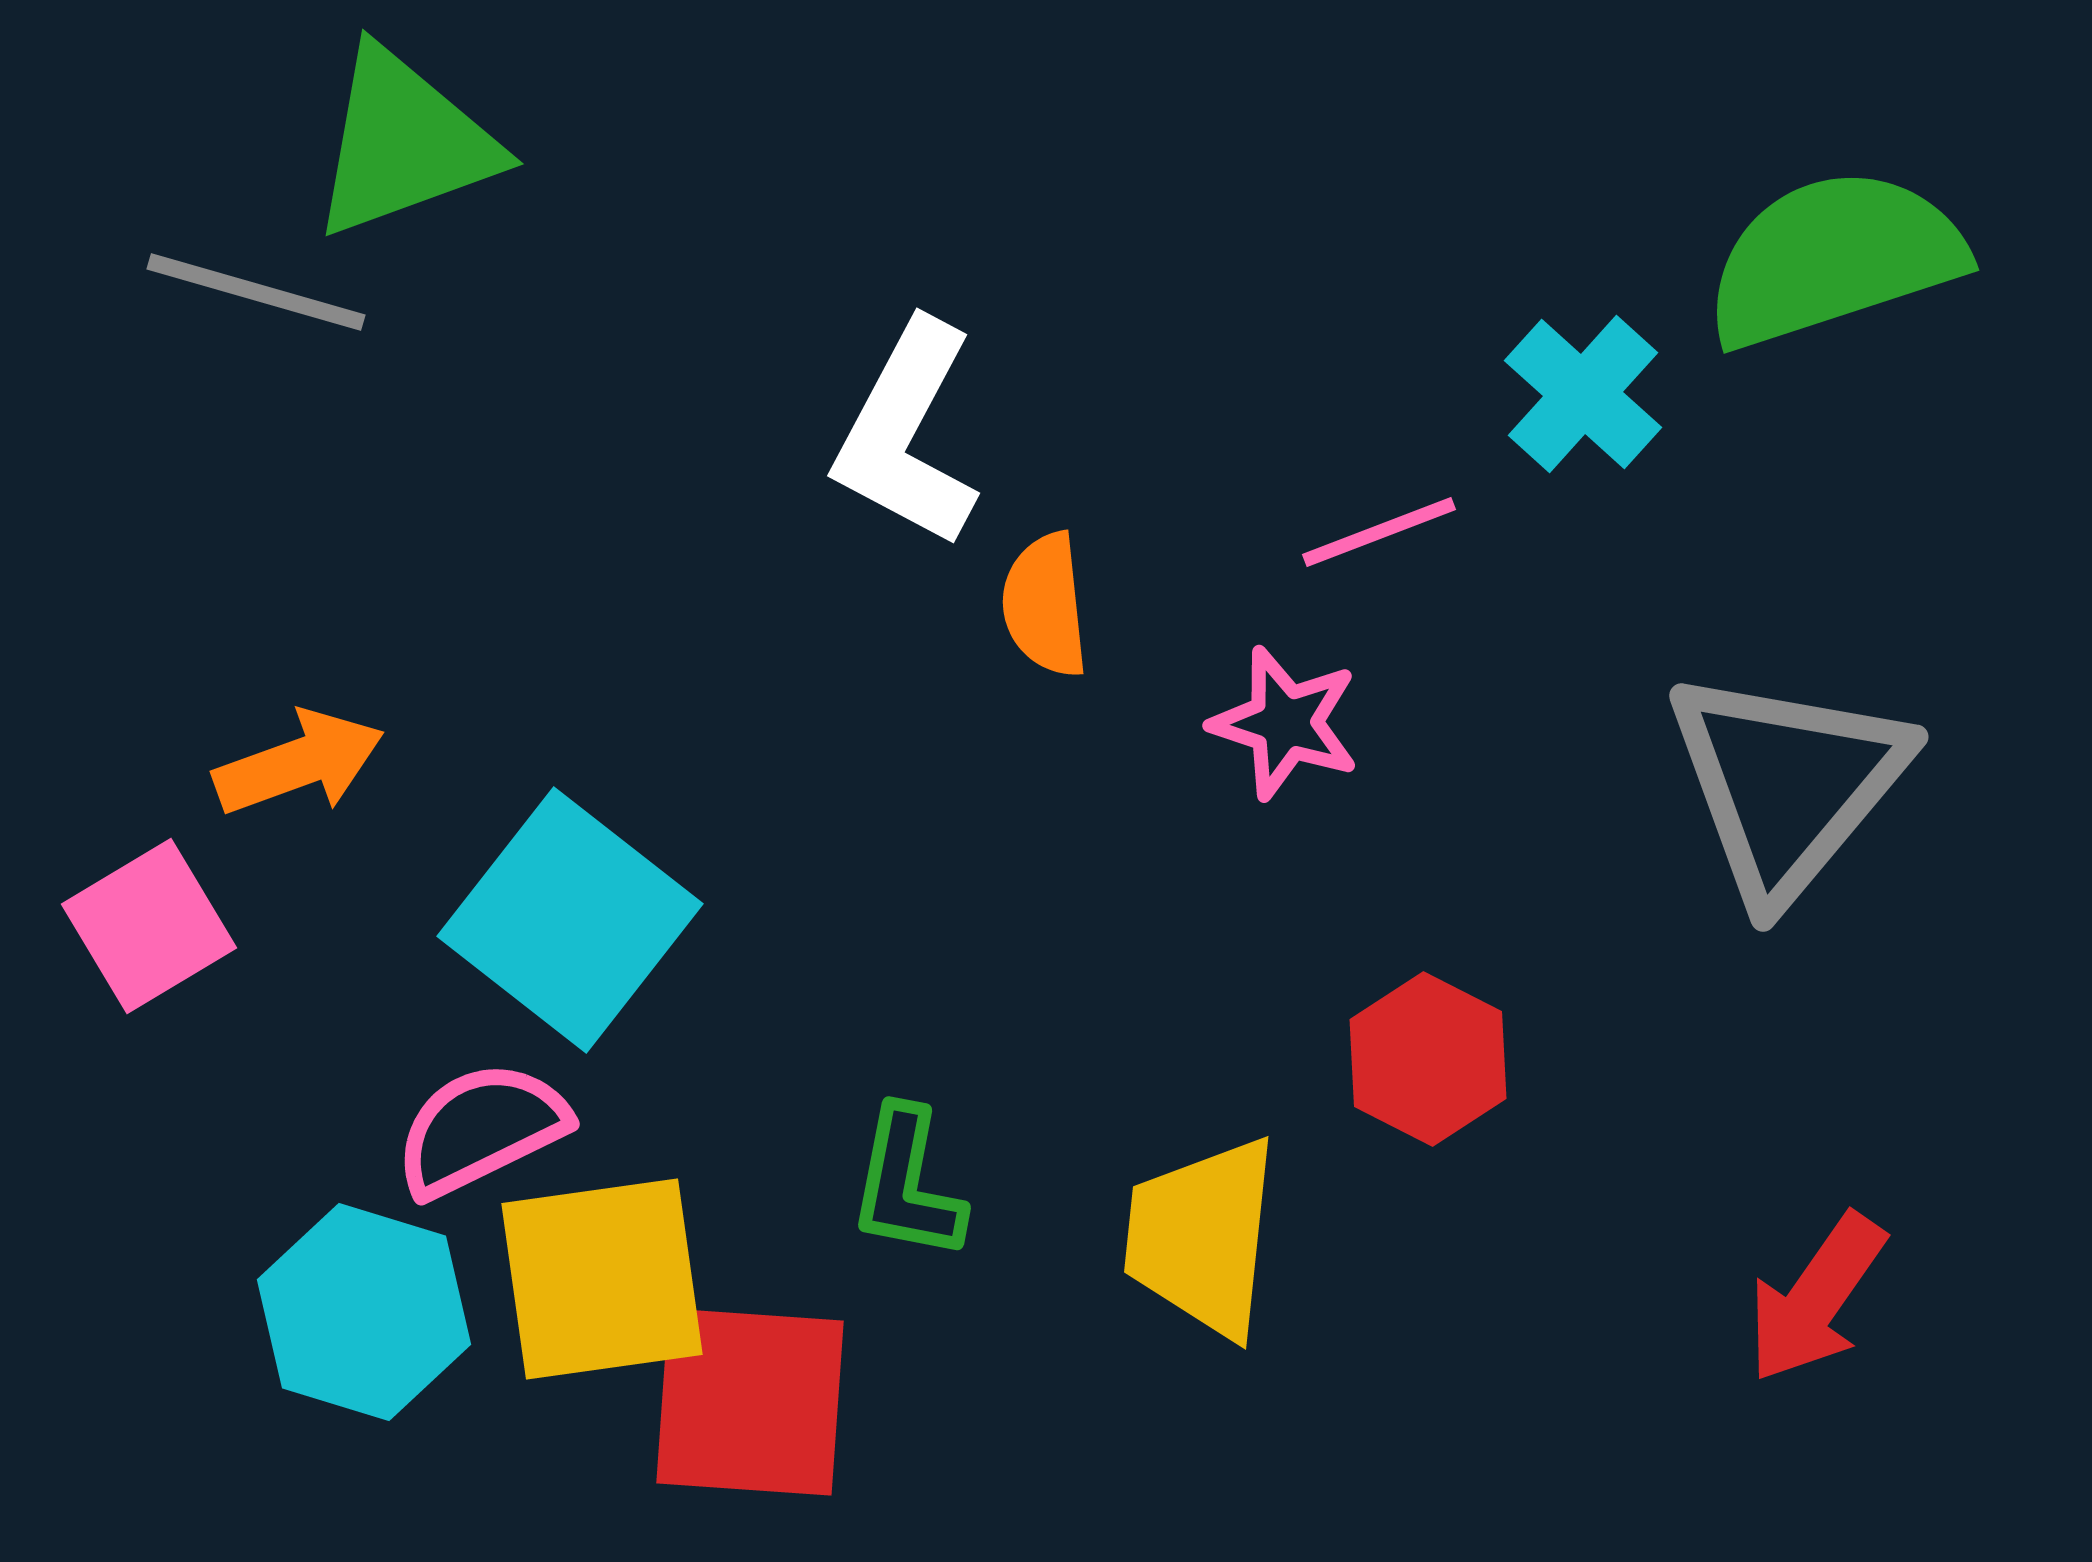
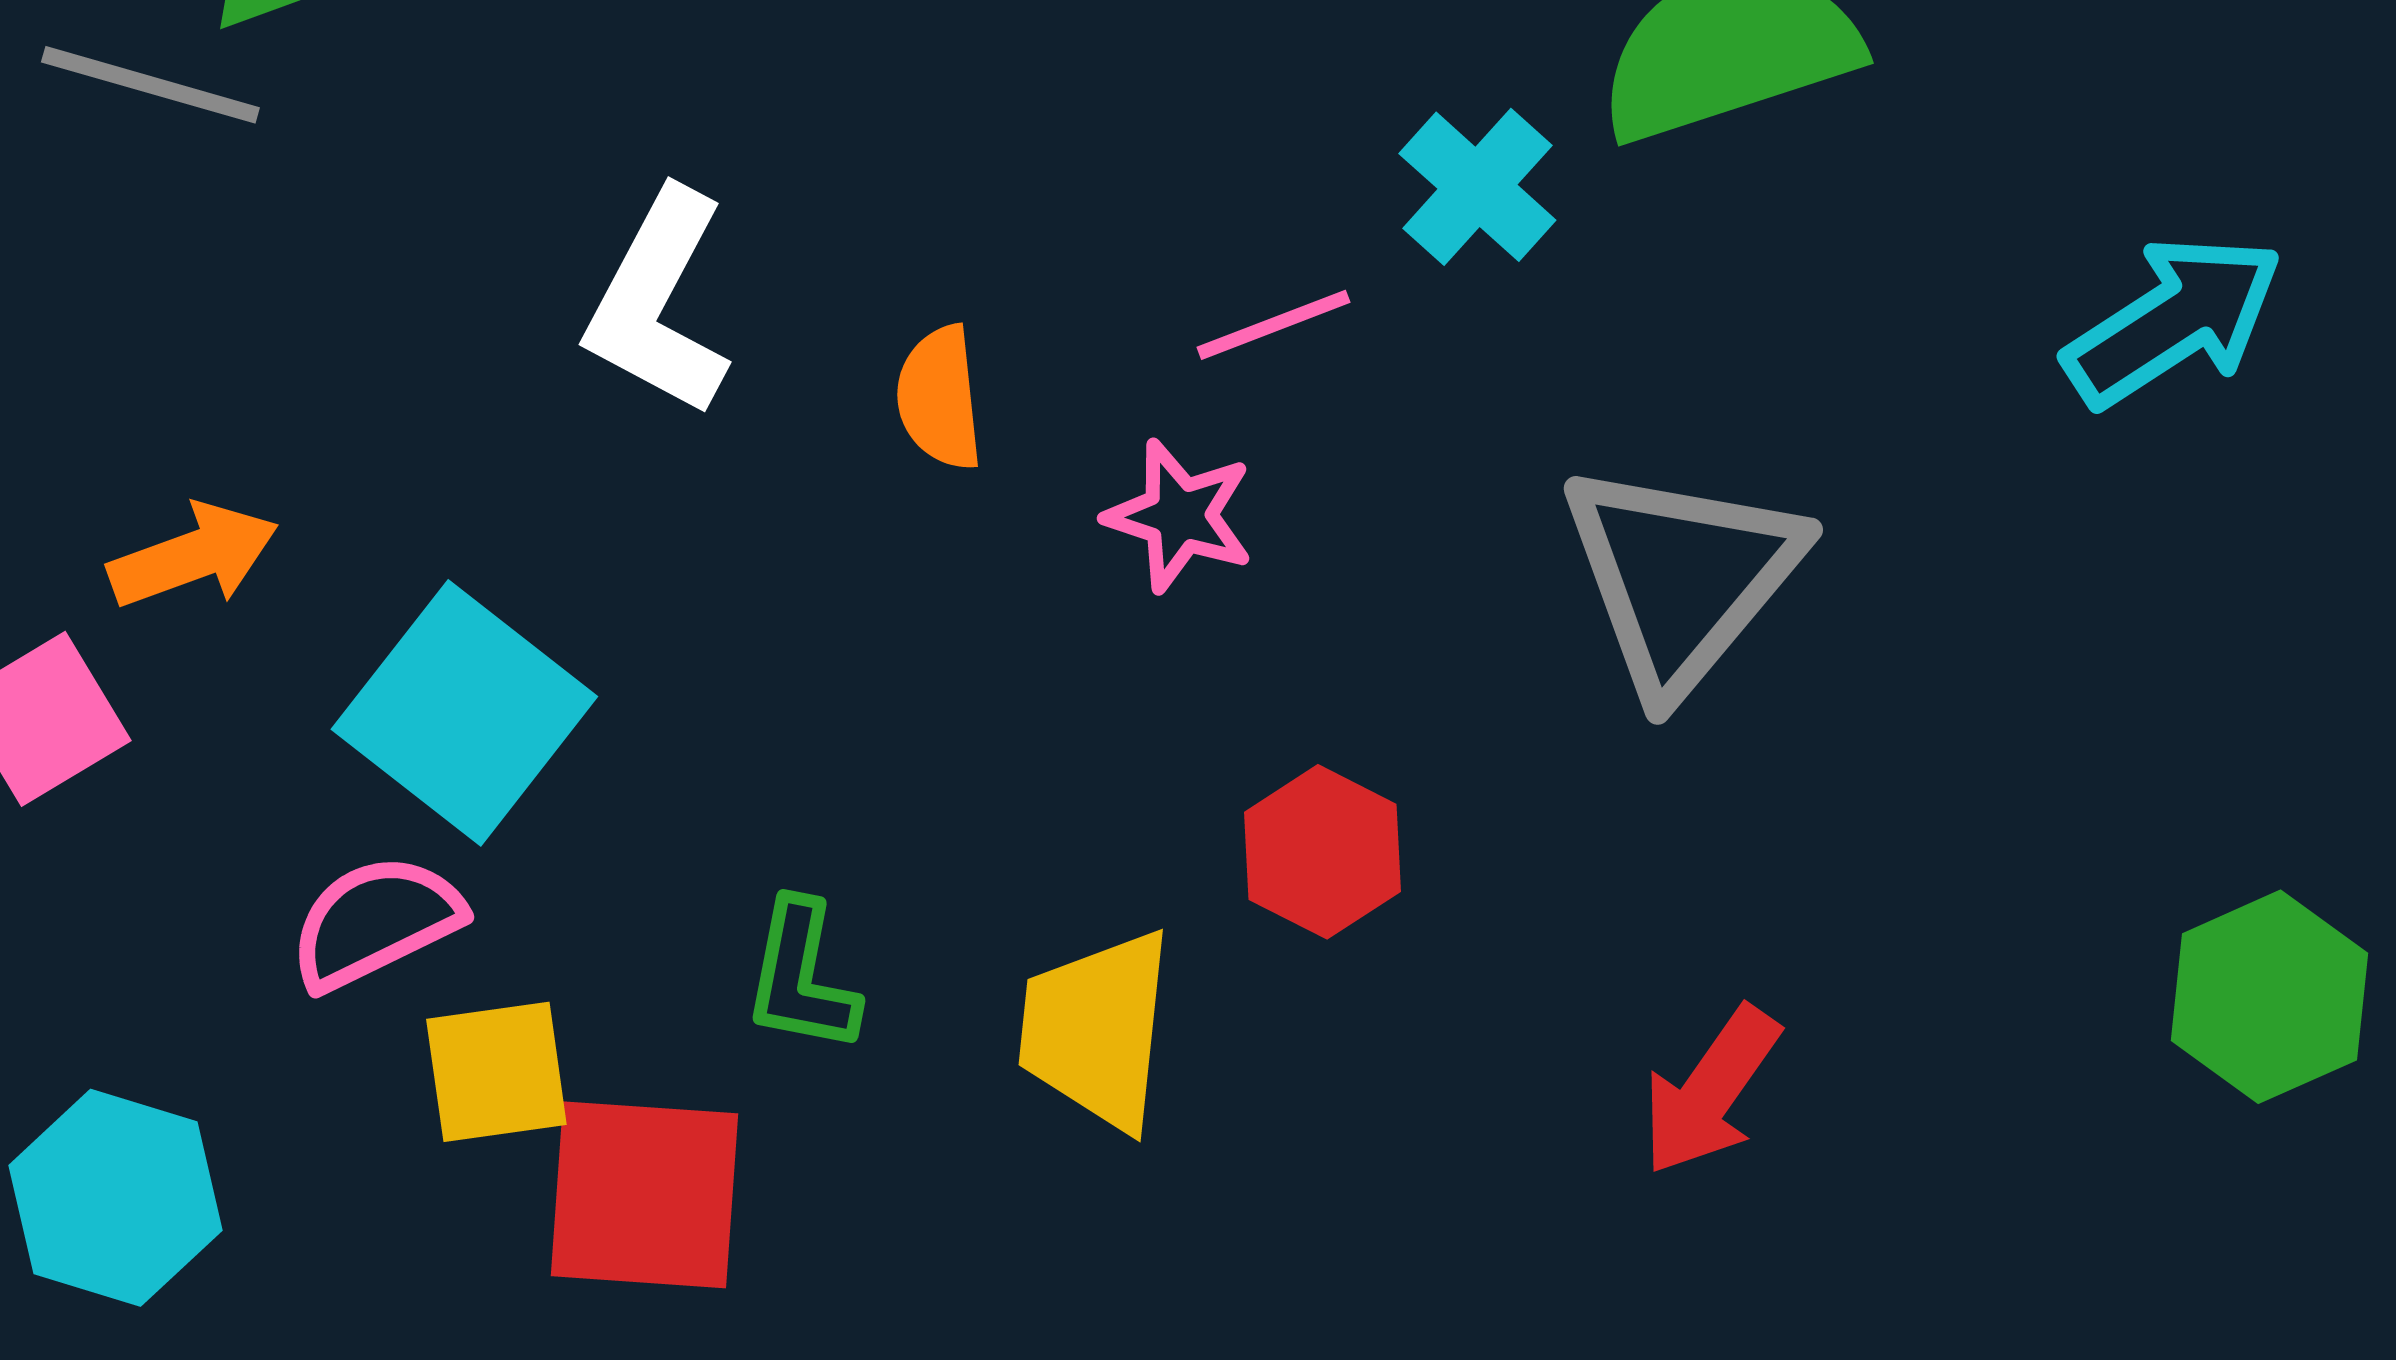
white L-shape: (907, 434) -> (658, 303), moved
yellow square: (602, 1279) -> (496, 1072), size x0.7
cyan hexagon: (364, 1312) -> (115, 1198), moved

